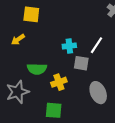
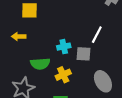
yellow arrow: (18, 39) -> (19, 36), turned 40
cyan cross: (69, 46) -> (64, 47), moved

